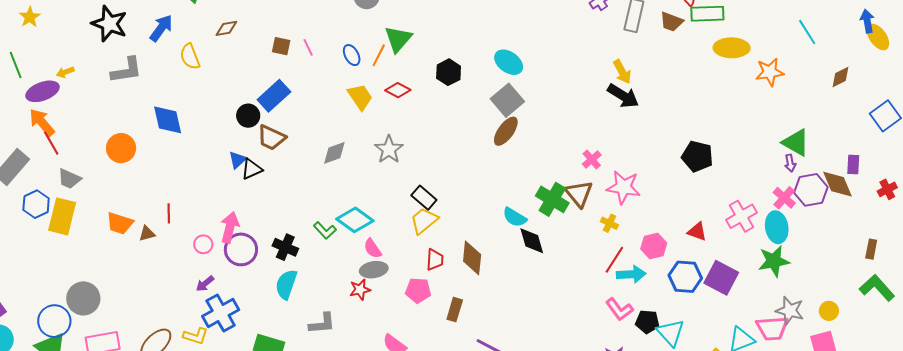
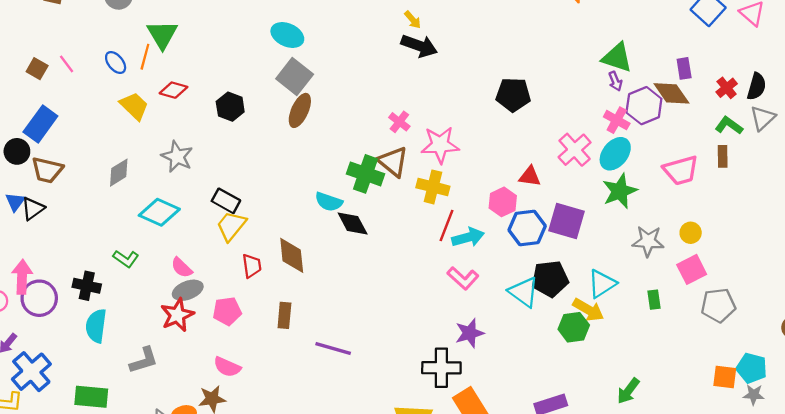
brown square: (281, 46) -> (37, 69), turned 30
black hexagon: (449, 72) -> (230, 107), moved
yellow arrow: (622, 72) -> (413, 20), size x0.7
cyan diamond: (355, 220) -> (159, 212), moved
yellow cross: (609, 223) -> (433, 187), size x1.6
cyan ellipse: (777, 227) -> (615, 154), turned 60
pink hexagon: (654, 246) -> (503, 202), moved
green L-shape: (877, 288) -> (729, 125), moved, size x0.7
red star: (360, 290) -> (177, 315), size x1.4
pink pentagon: (418, 290) -> (227, 311), moved
black pentagon: (647, 322) -> (550, 279), moved, size x1.4
pink trapezoid: (772, 328) -> (681, 170), moved

